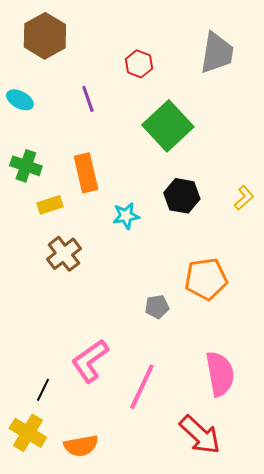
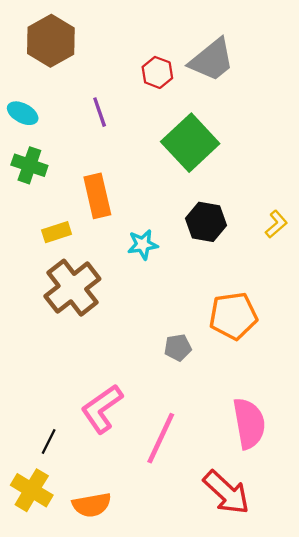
gray trapezoid: (217, 53) -> (212, 60), moved, turned 42
green cross: (26, 166) -> (29, 165), moved
brown cross: (64, 254) -> (72, 288), size x1.4

